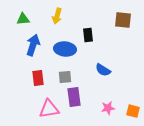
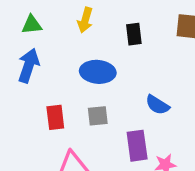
black rectangle: (88, 35) -> (134, 34), moved
blue arrow: (33, 45) -> (29, 66), moved
purple rectangle: (74, 97) -> (137, 146), moved

